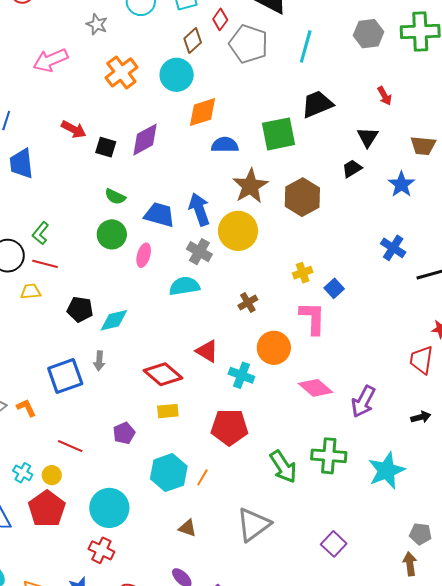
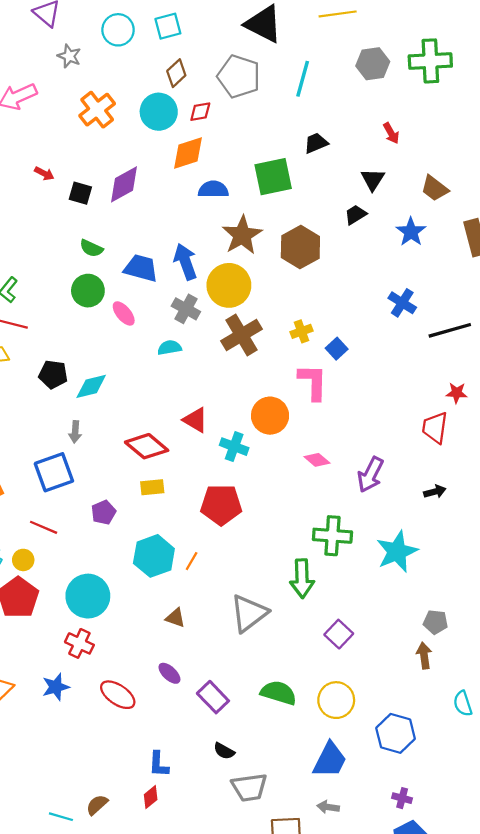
red diamond: (220, 19) -> (200, 112), moved, turned 45
black trapezoid: (317, 104) -> (316, 143), size x0.7
red arrow: (74, 129) -> (44, 174), size x0.7
brown trapezoid: (423, 146) -> (435, 188), turned 32
pink ellipse: (144, 255) -> (124, 313), turned -55
cyan semicircle: (184, 286) -> (169, 348), size x0.7
brown cross: (248, 303) -> (242, 335), moved, size x1.8
blue square: (65, 376) -> (54, 472), moved
pink diamond: (316, 388) -> (317, 460), size x0.7
green arrow: (283, 467) -> (302, 578), moved, turned 32

